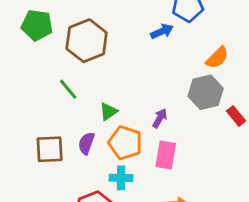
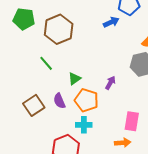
purple semicircle: (86, 143) -> (59, 101), turned -42
brown square: (50, 149) -> (34, 105), turned -30
pink rectangle: (166, 155) -> (132, 121), moved

